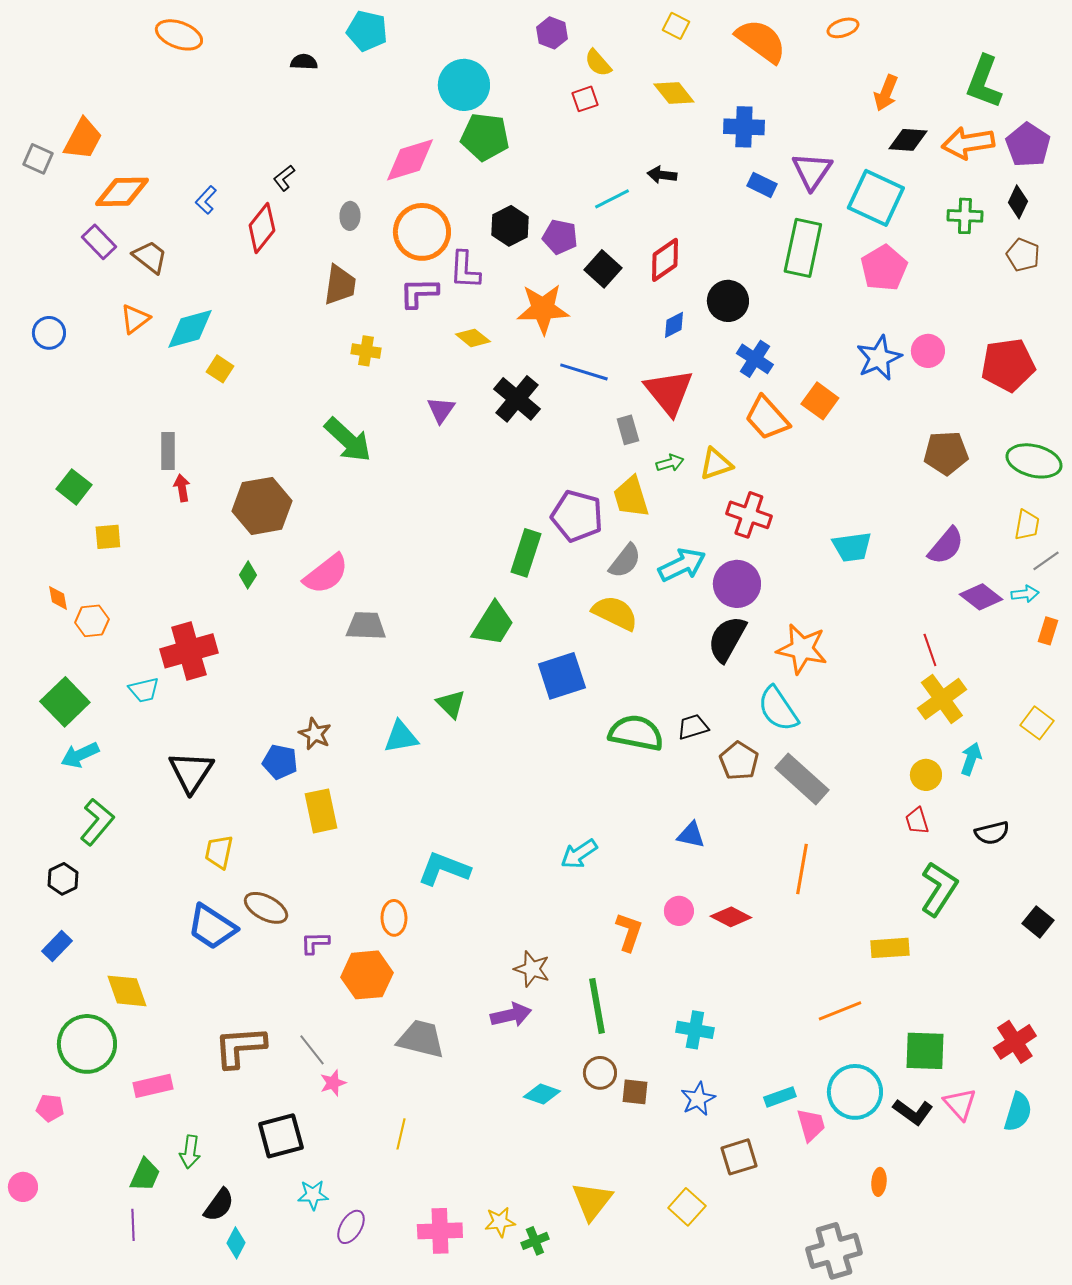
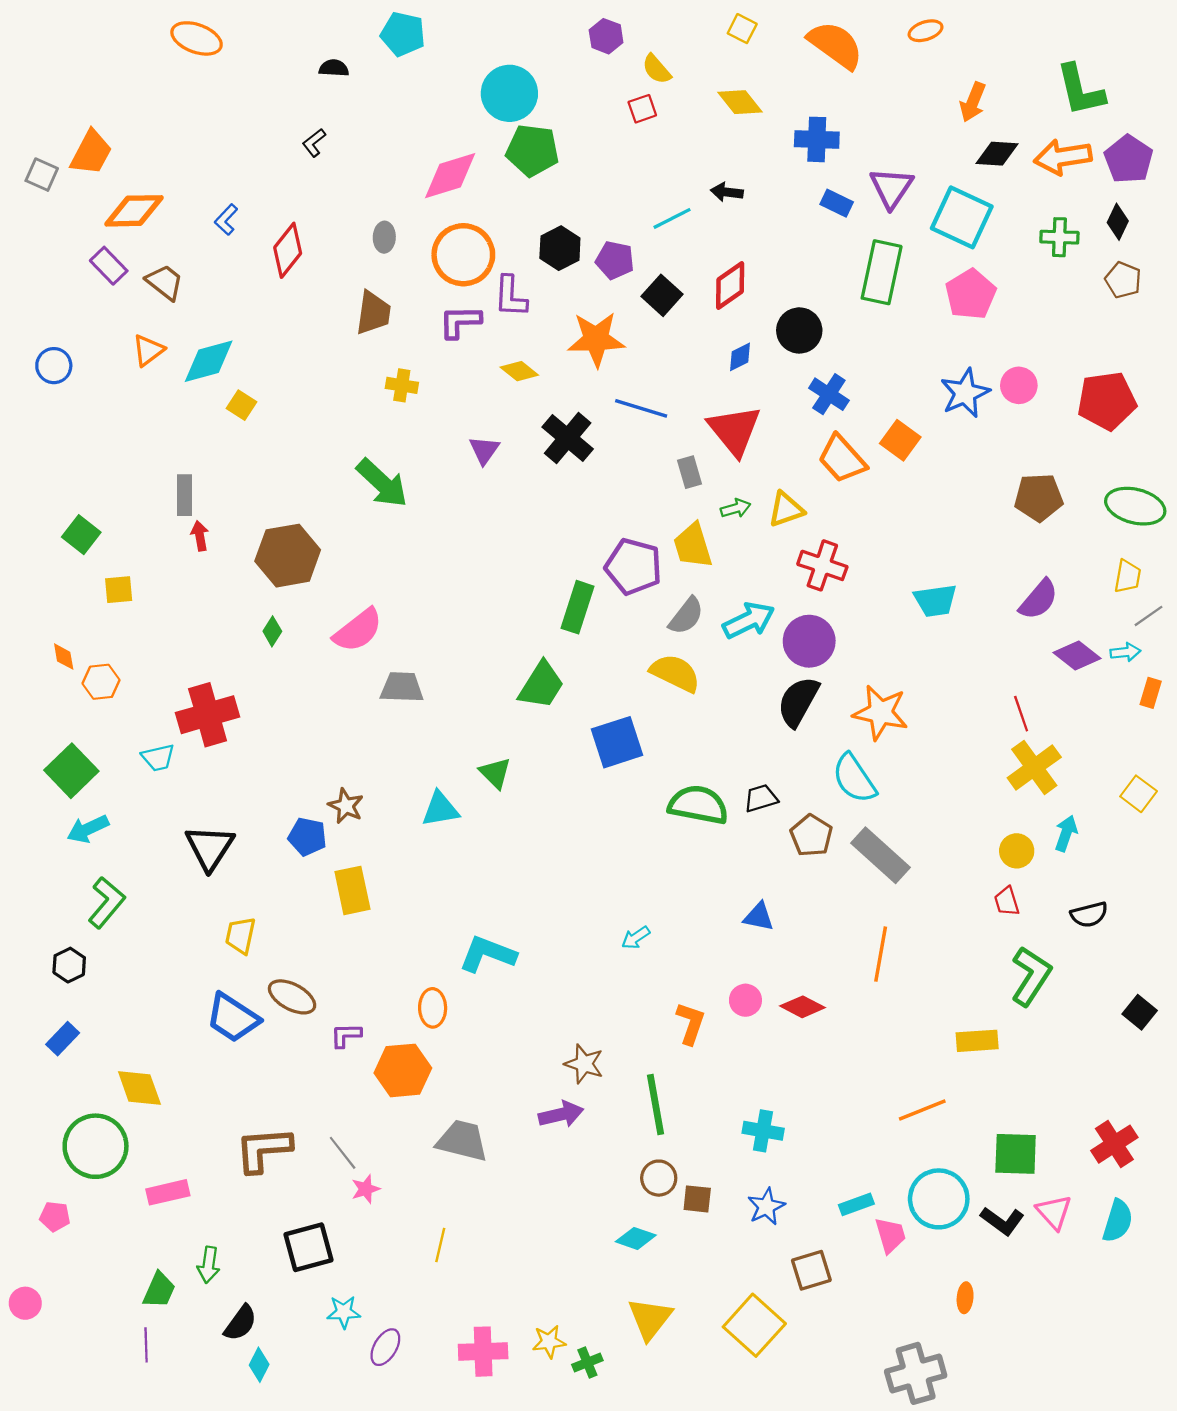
green L-shape: (984, 82) -> (1080, 90), turned -34
black L-shape: (284, 178) -> (314, 143), moved
cyan arrow: (579, 854) -> (636, 938), size x0.7
cyan diamond: (542, 1094) -> (636, 1238), moved
yellow square: (687, 1207) -> (754, 1325), size x1.5

